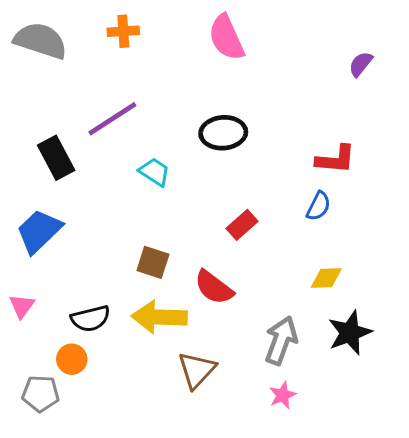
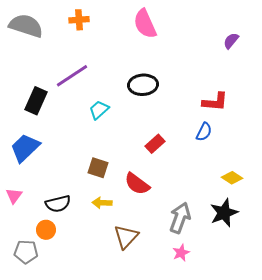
black rectangle: (56, 158) -> (36, 101), turned 52
cyan trapezoid: (155, 172) -> (99, 110), turned -75
yellow diamond: (326, 278) -> (232, 178), moved, turned 35
yellow arrow: (159, 317) -> (102, 203), size x0.6

